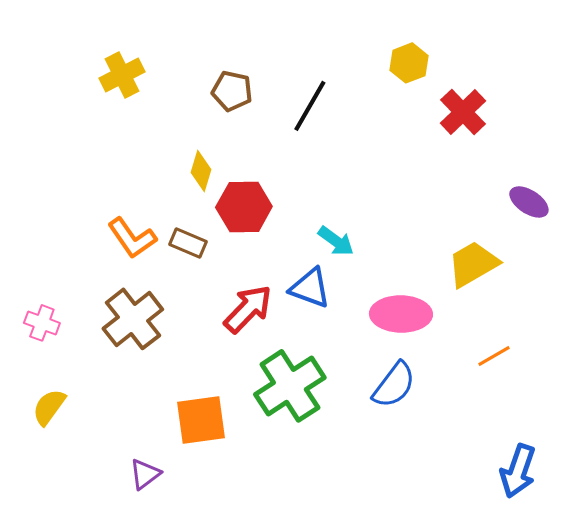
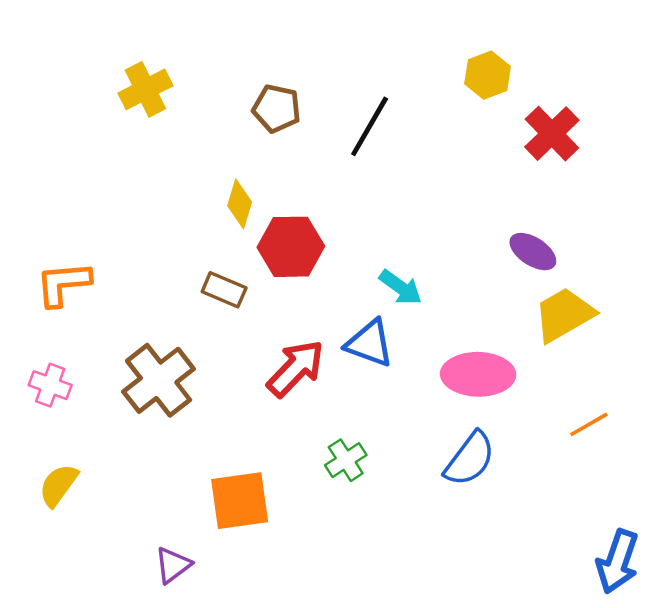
purple ellipse: (529, 202) -> (533, 252), moved
orange L-shape: (132, 238) -> (63, 284), moved, turned 120
green cross: (290, 386) -> (346, 460), size x0.5

